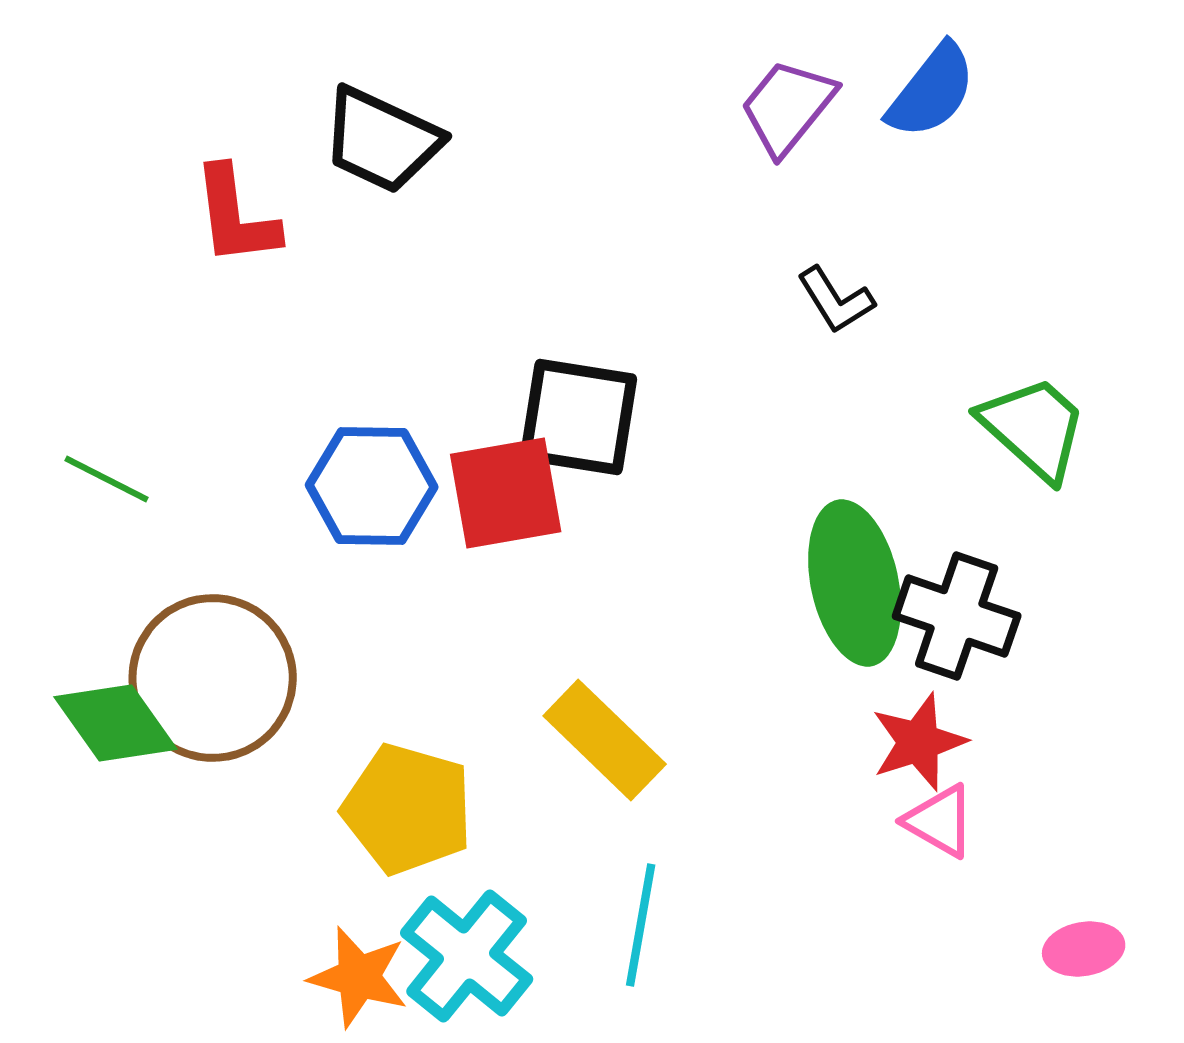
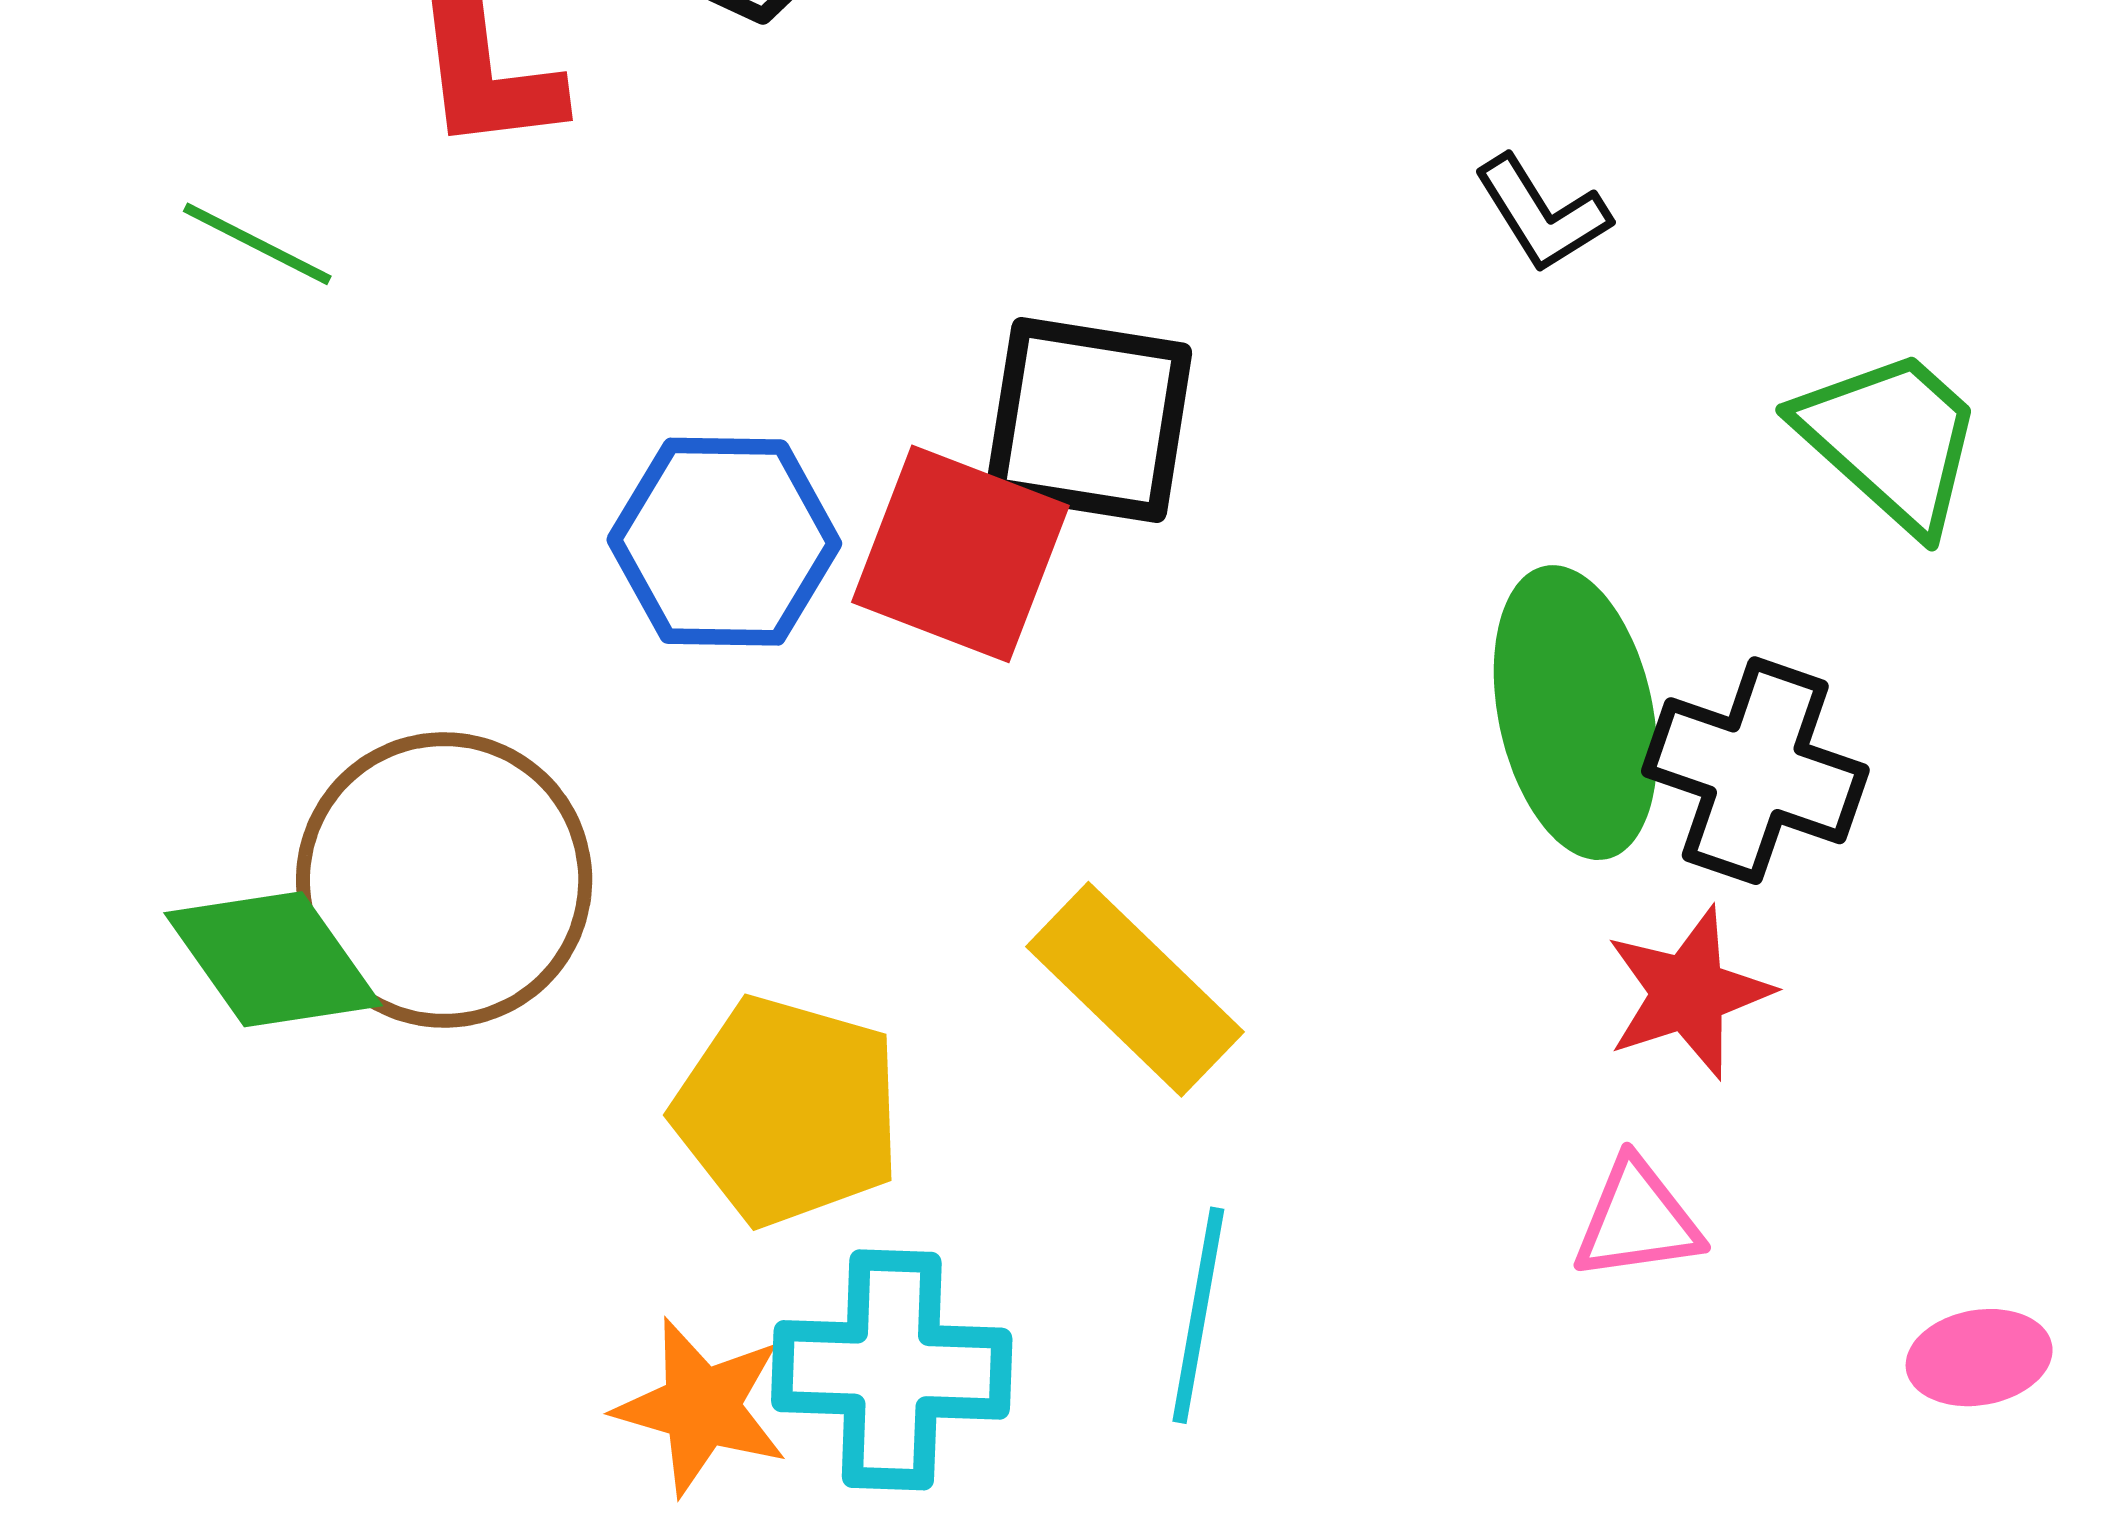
green line: (107, 479) -> (257, 244), moved
red square: (506, 493) -> (960, 554), turned 31
pink triangle: (940, 821) -> (1637, 1220), moved, turned -38
cyan cross: (467, 956) -> (892, 1370), turned -37

